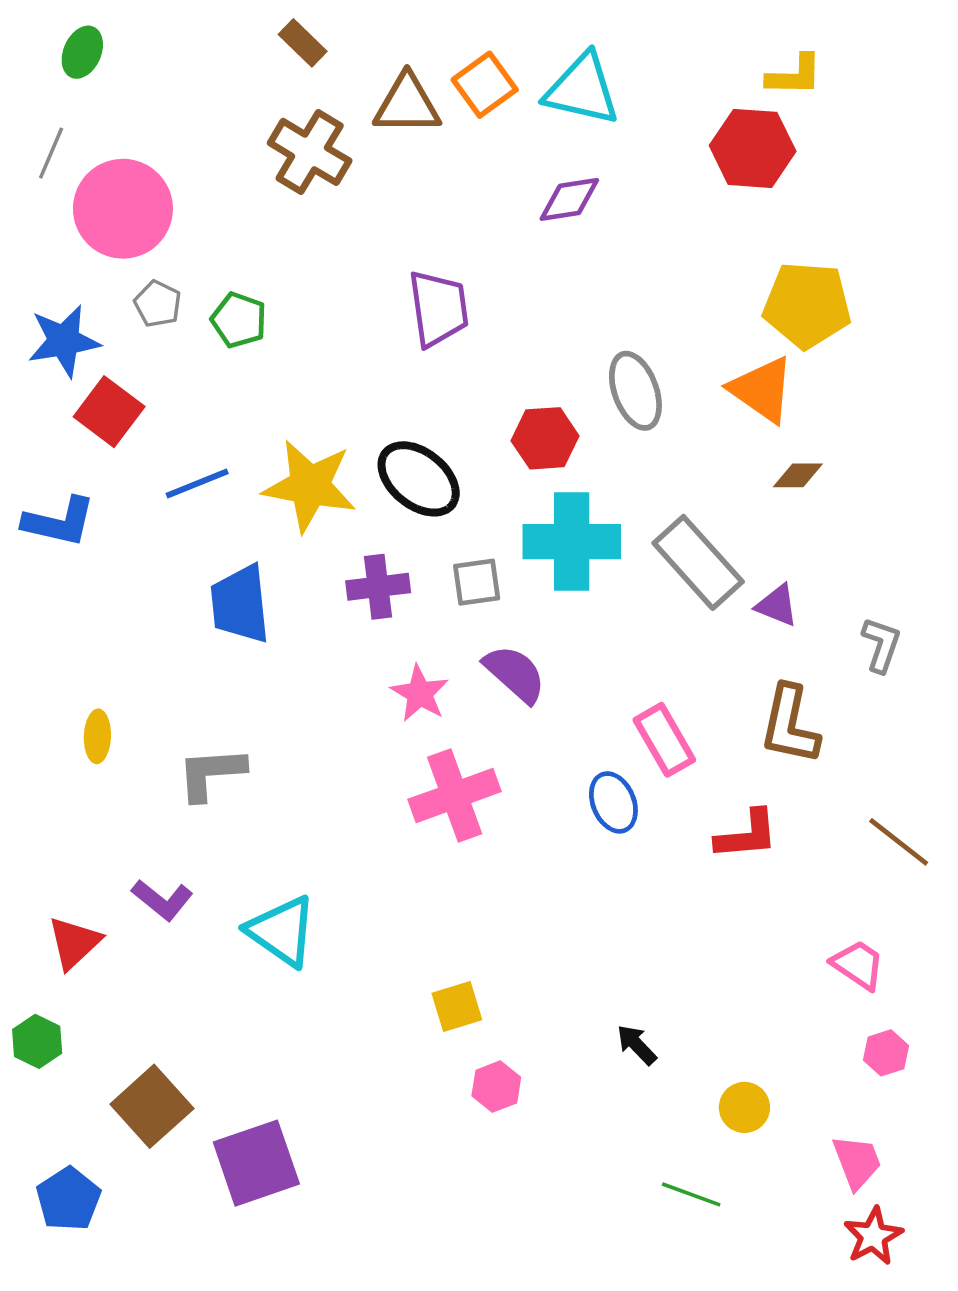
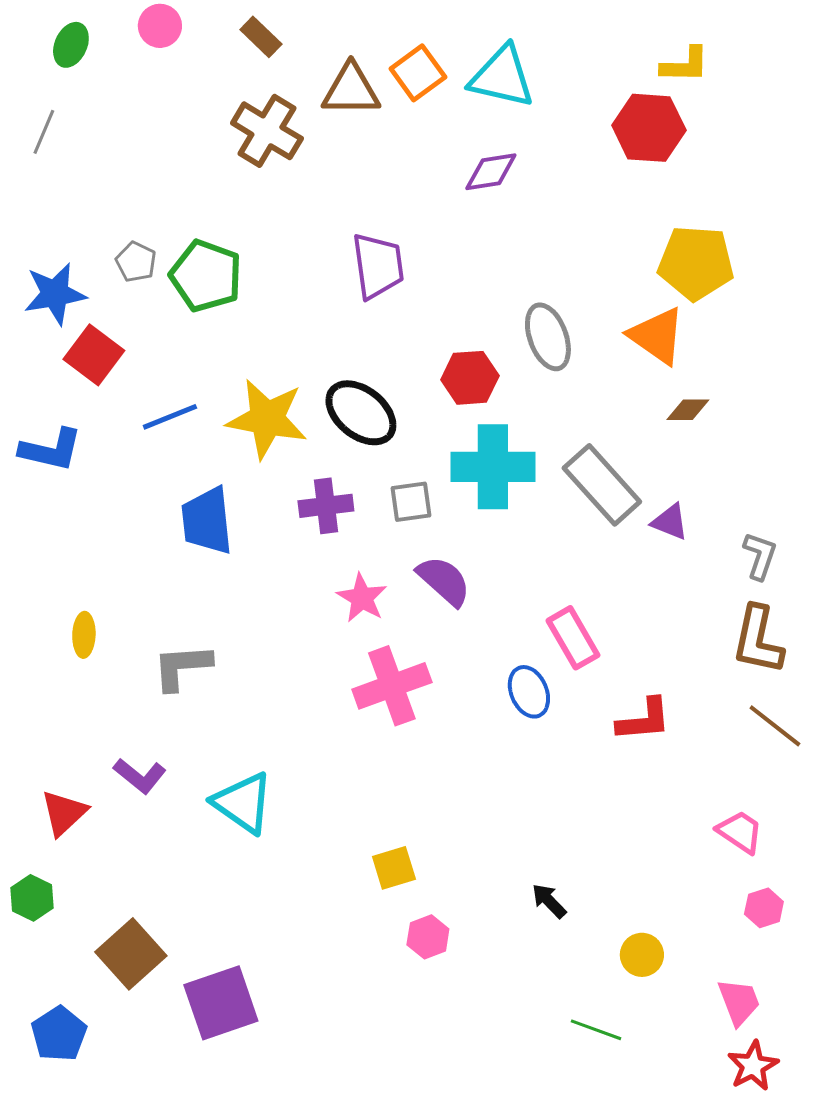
pink circle: (123, 209) -> (160, 26), moved, size x0.5
green pentagon: (239, 320) -> (206, 276), size x1.5
brown L-shape: (790, 725) -> (758, 640), moved

